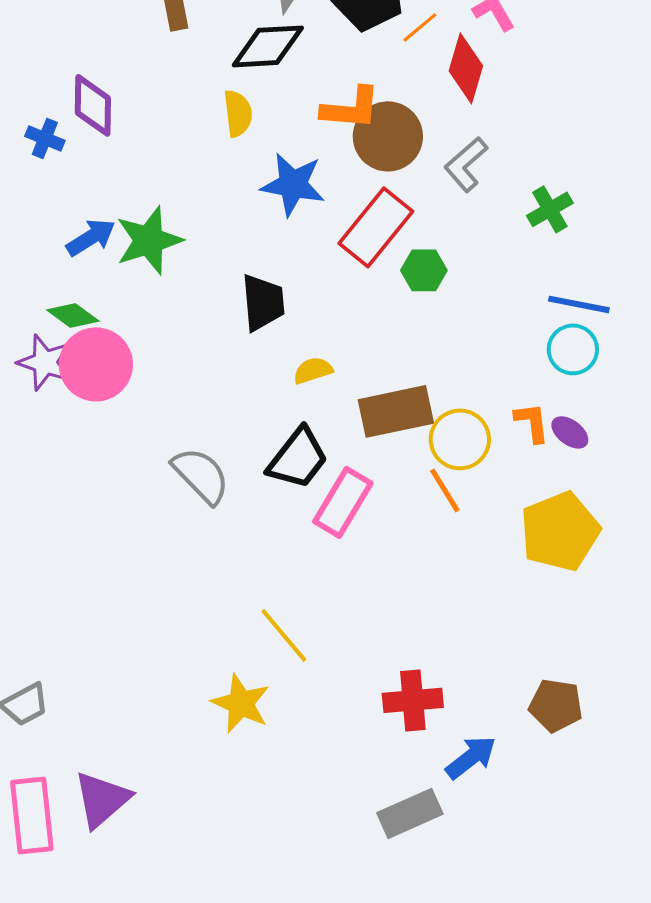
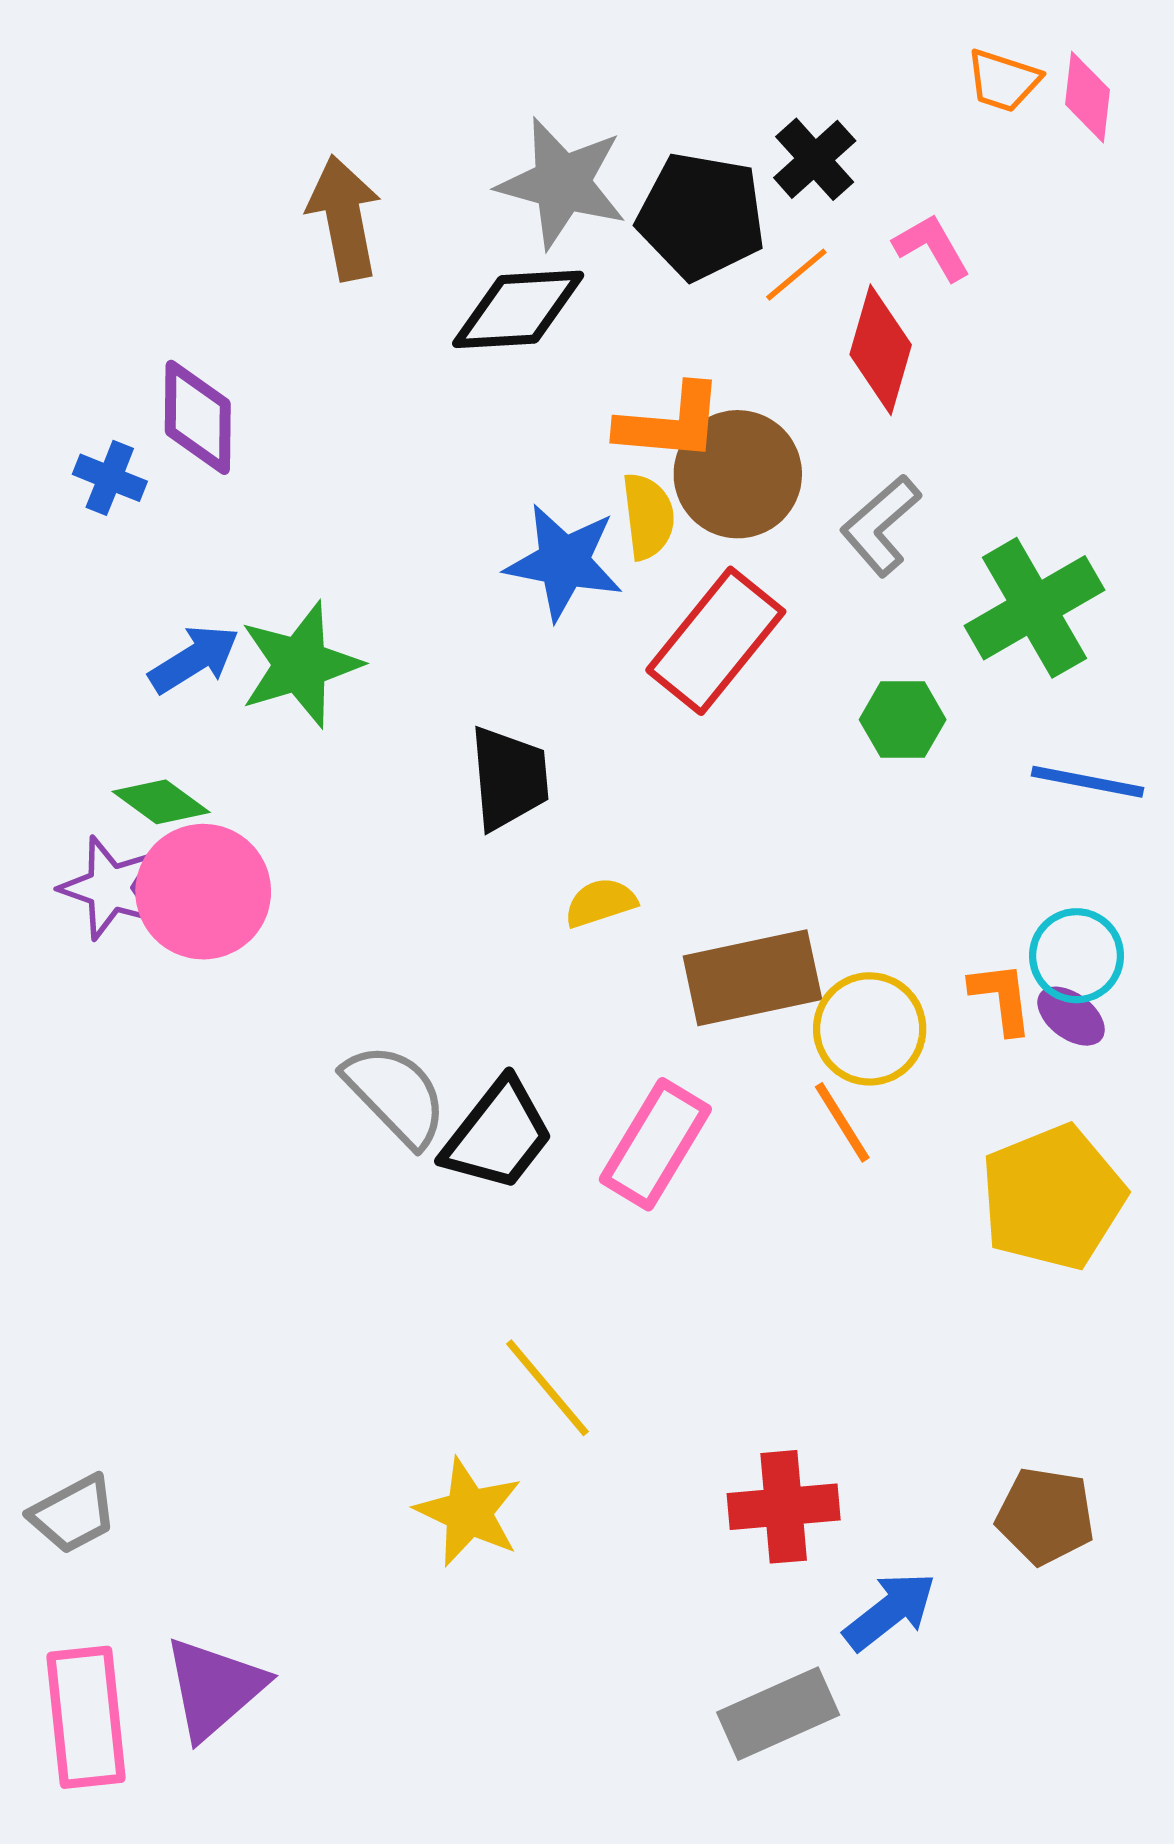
yellow semicircle: (238, 113) -> (648, 516), moved
green cross: (550, 209) -> (1034, 608), size x1.6
green hexagon: (424, 270) -> (903, 720), moved
cyan circle: (573, 349) -> (1077, 956), moved
black trapezoid: (298, 458) -> (498, 1135), moved

